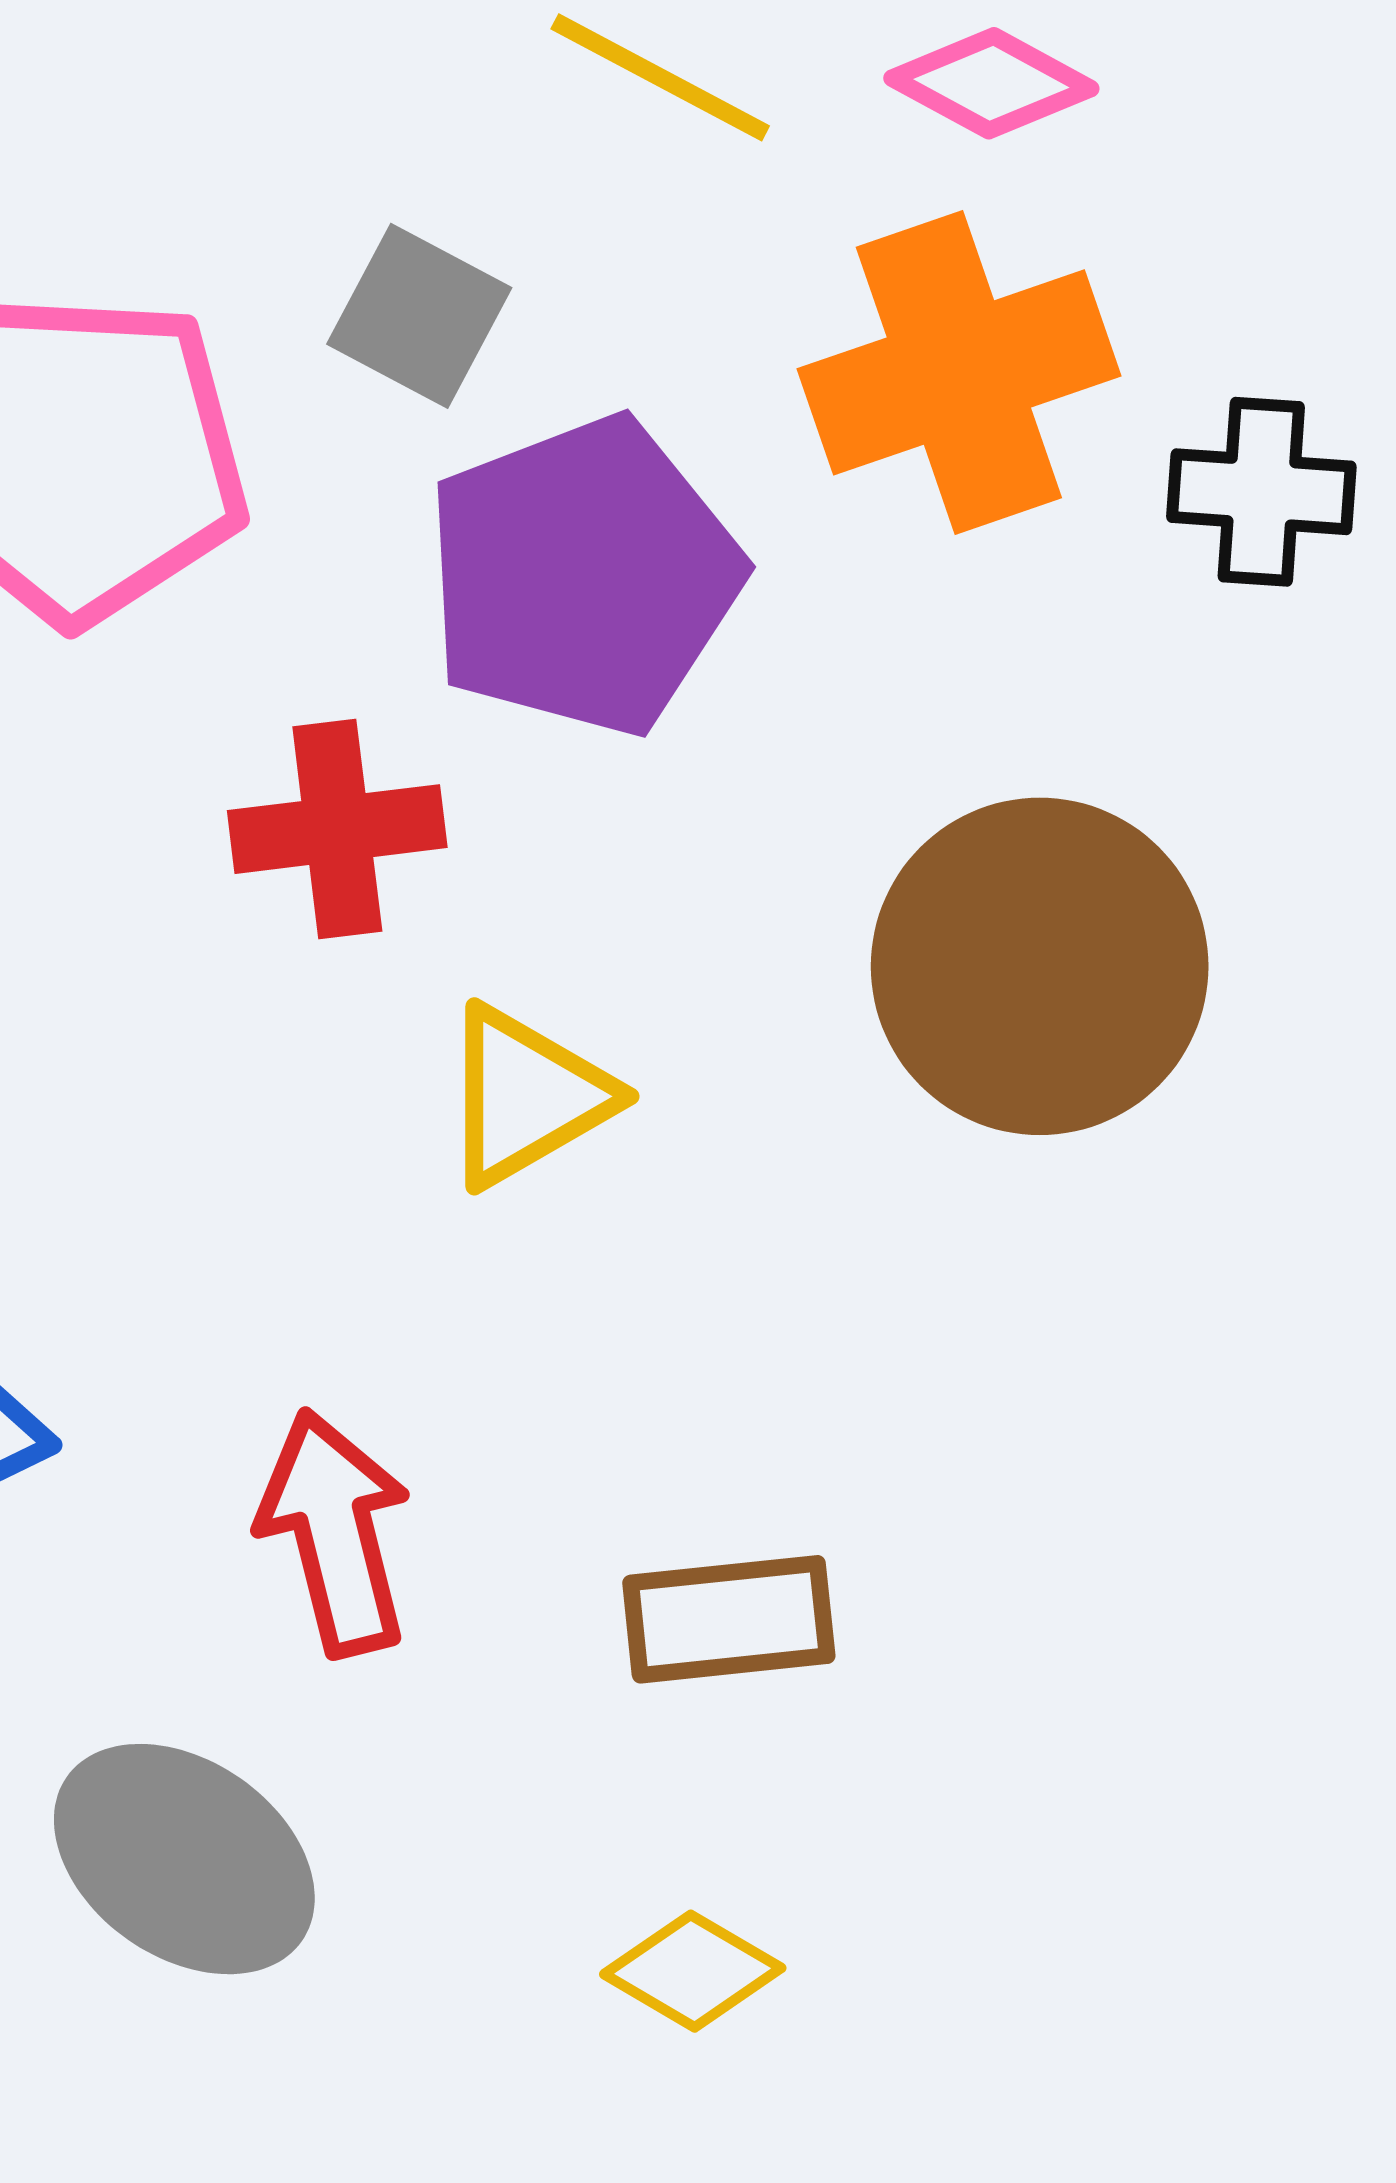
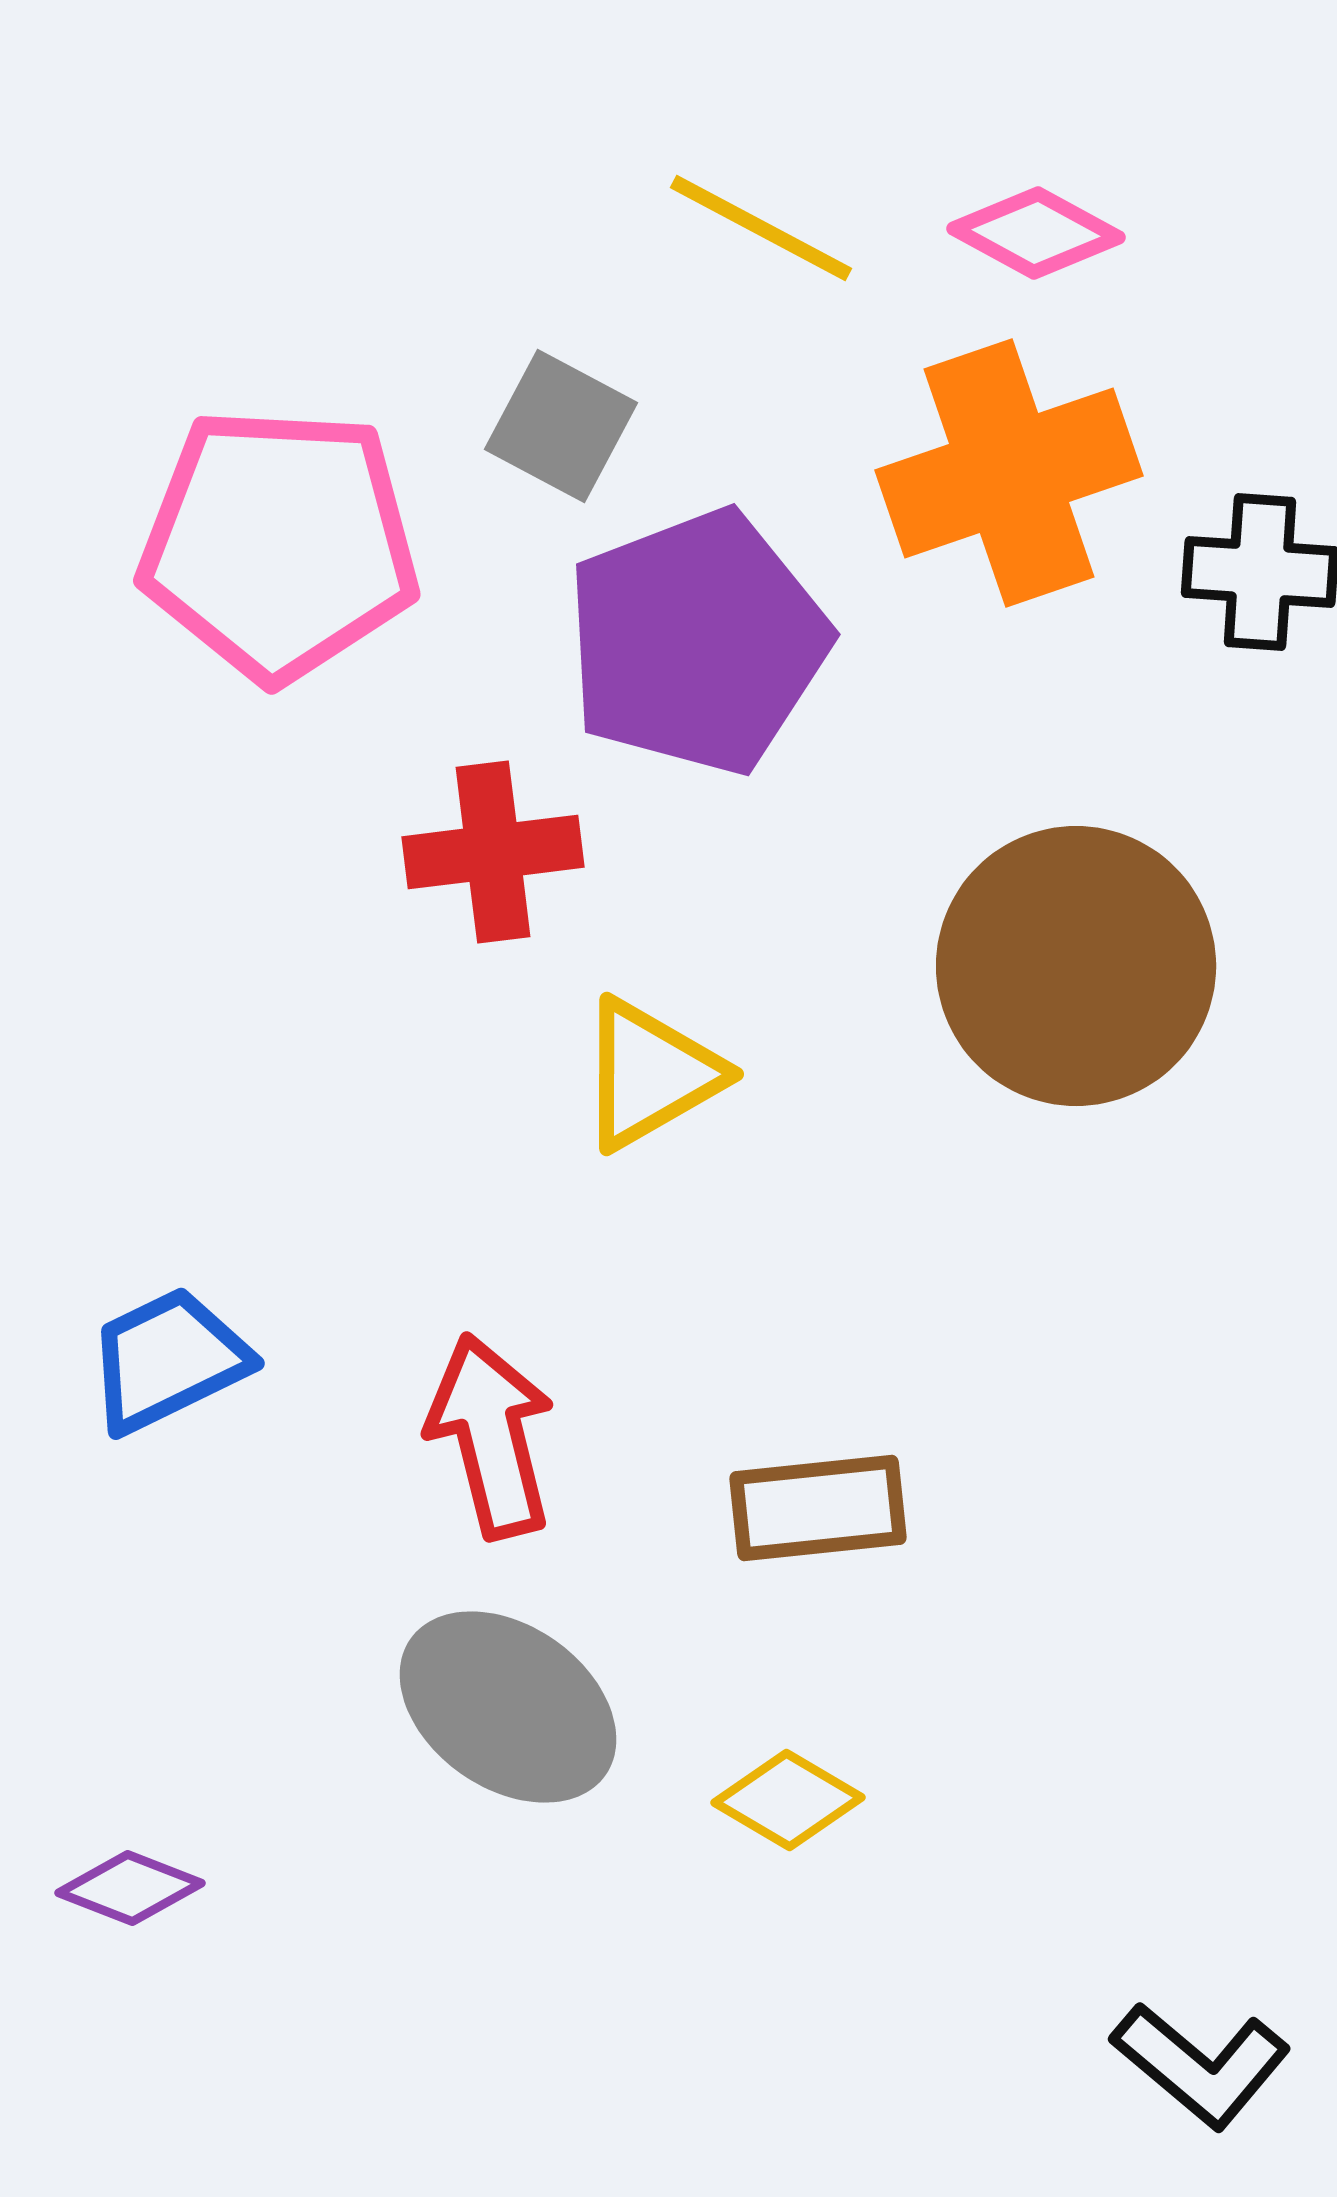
gray ellipse: (184, 1859) -> (508, 1707), moved

